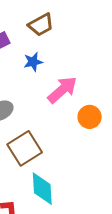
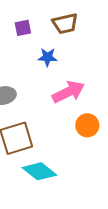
cyan diamond: (42, 189) -> (39, 171), moved, turned -64

